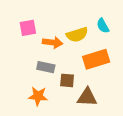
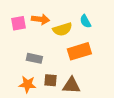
orange arrow: (53, 42) -> (40, 19), moved
brown square: (67, 80) -> (50, 80), moved

